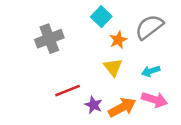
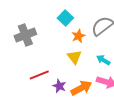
cyan arrow: (151, 71) -> (103, 60), turned 48

